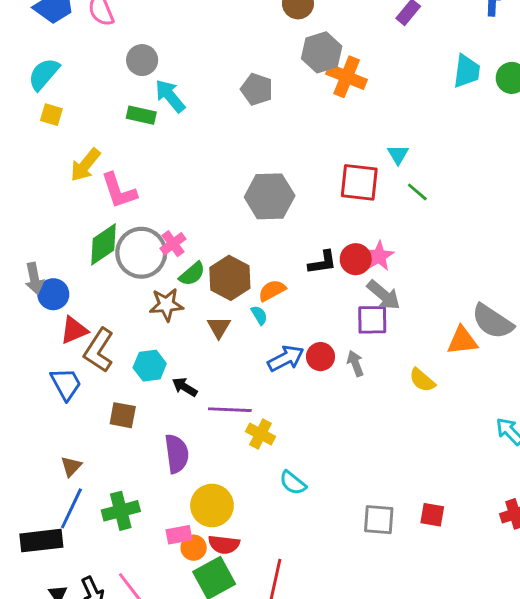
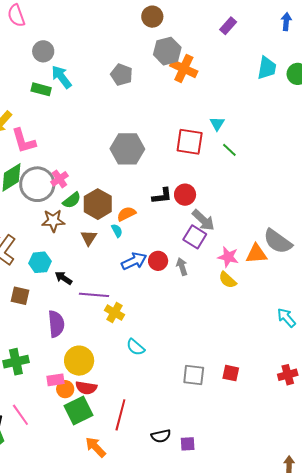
pink star: (379, 256) -> (228, 257), moved, turned -30
purple square: (372, 320) -> (195, 237), turned 30

